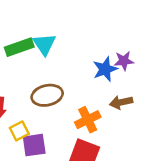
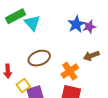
green rectangle: (19, 47) -> (15, 16), moved
blue star: (105, 69) -> (76, 24), moved

